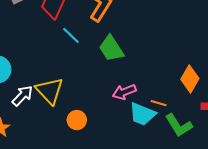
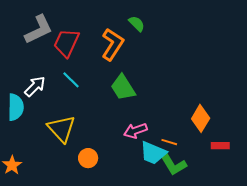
cyan line: (71, 35) -> (71, 80), moved
white arrow: (22, 96) -> (35, 86), moved
green L-shape: (179, 125) -> (173, 164), moved

